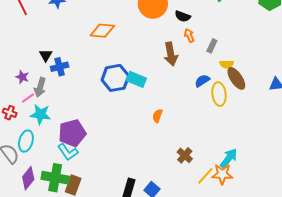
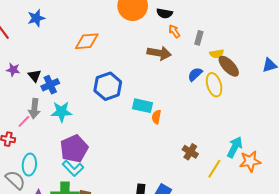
brown arrow: (171, 54) -> (159, 53), turned -60
purple star: (22, 77) -> (13, 70), moved
cyan rectangle: (136, 79) -> (142, 106), moved
cyan star: (41, 114) -> (61, 112), moved
orange star: (222, 174) -> (250, 161), moved

